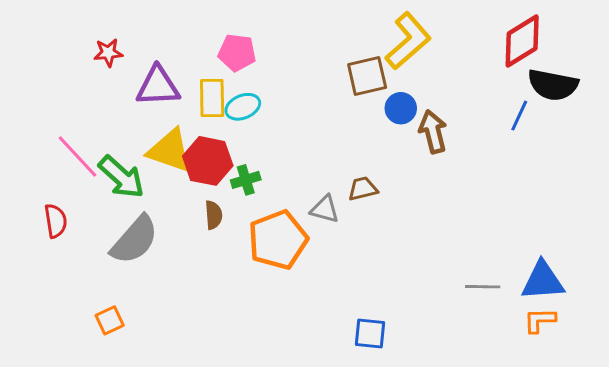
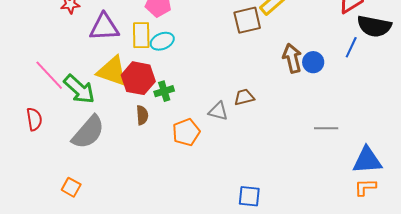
blue circle: (401, 108) -> (313, 62), moved
orange pentagon: (278, 240) -> (186, 132), size x0.7
gray line: (483, 287) -> (326, 128), moved
orange square: (110, 320) -> (71, 187), turned -36

